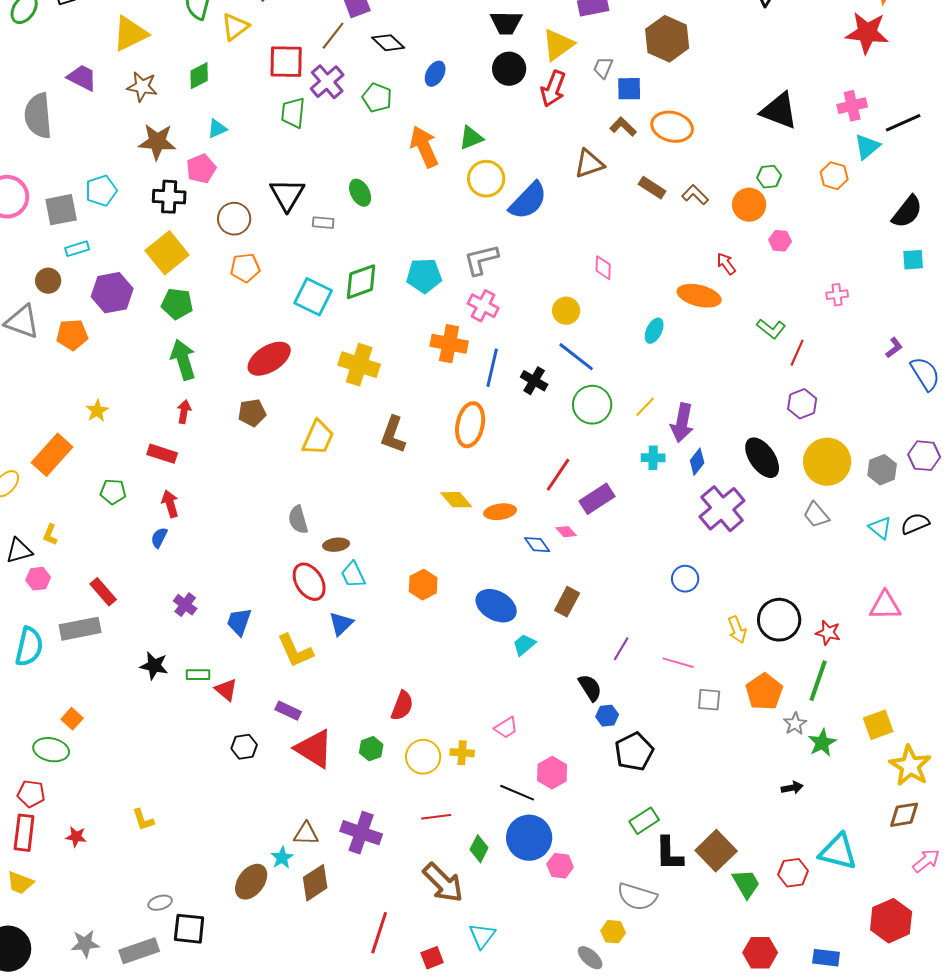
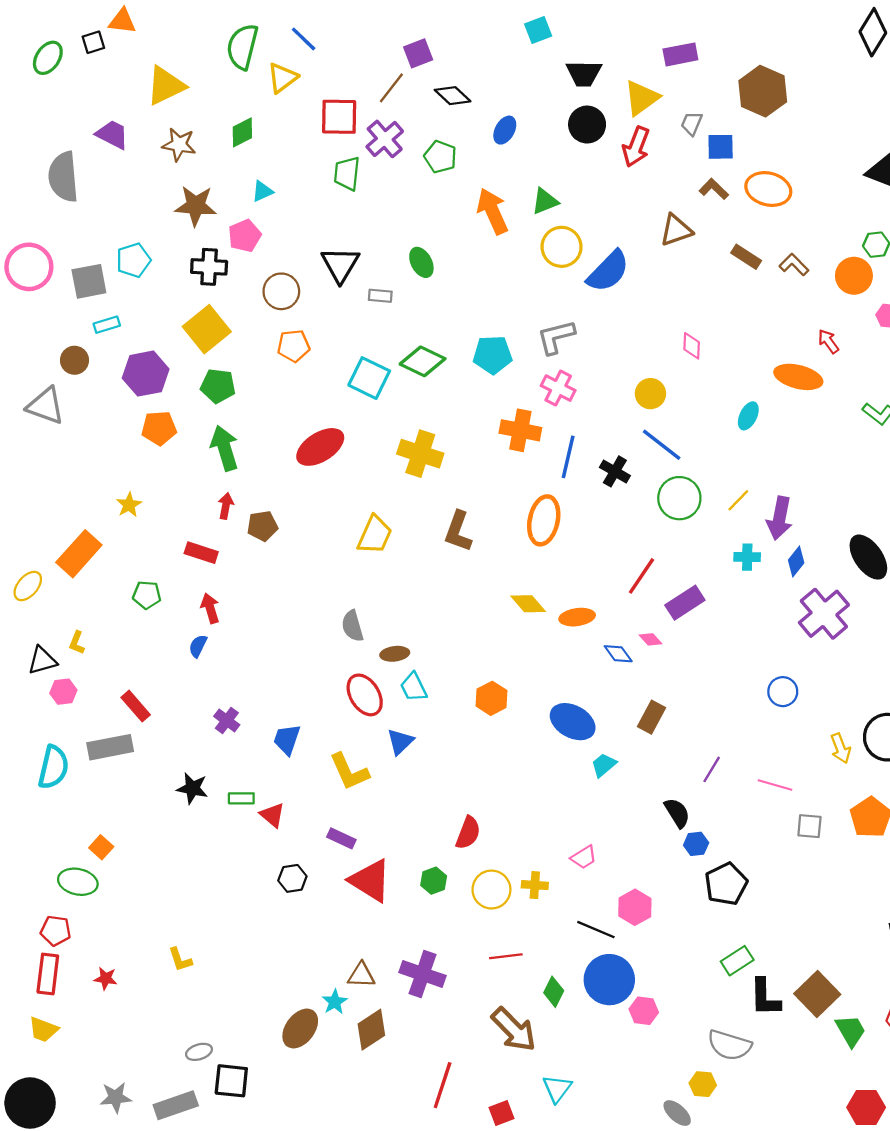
green diamond: (361, 282) -> (423, 361), turned 45
orange pentagon: (72, 335) -> (159, 428), moved
brown pentagon: (252, 413) -> (262, 526), moved

